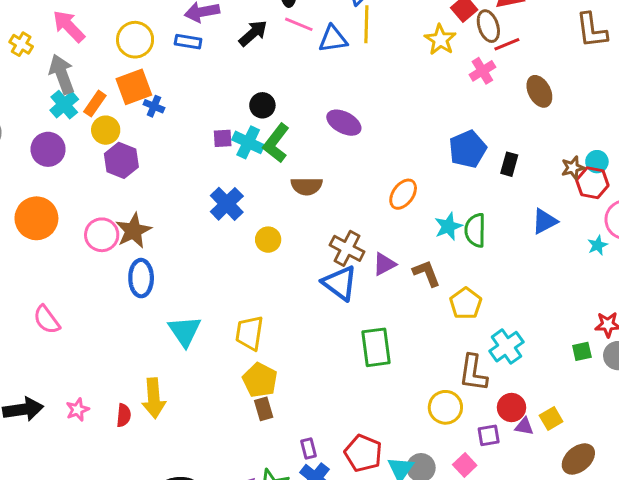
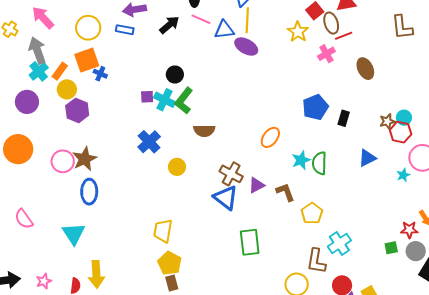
purple ellipse: (344, 123) -> (246, 47), moved
cyan triangle: (185, 331) -> (74, 234), moved

